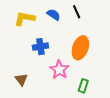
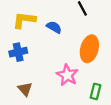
blue semicircle: (54, 15) -> (54, 27), moved
blue cross: (40, 47) -> (18, 52), moved

